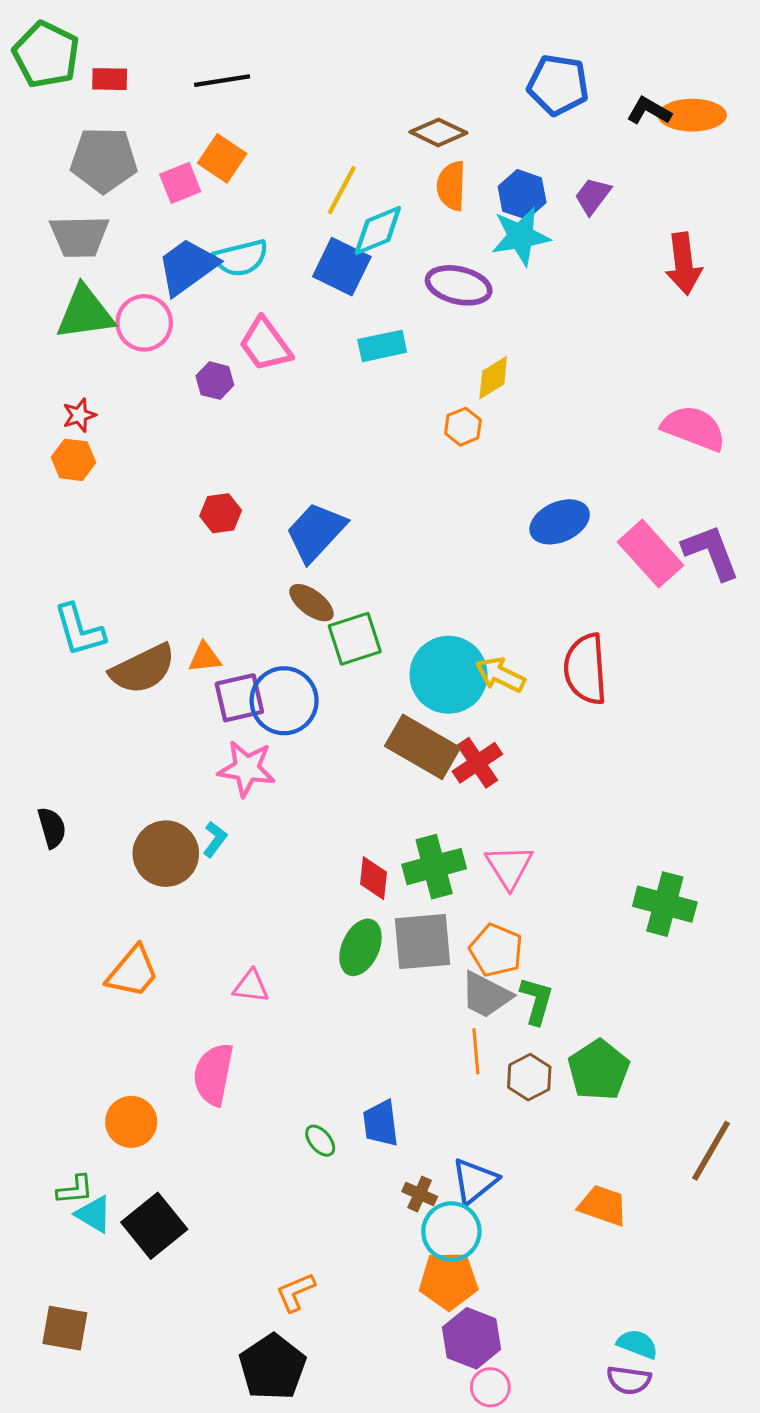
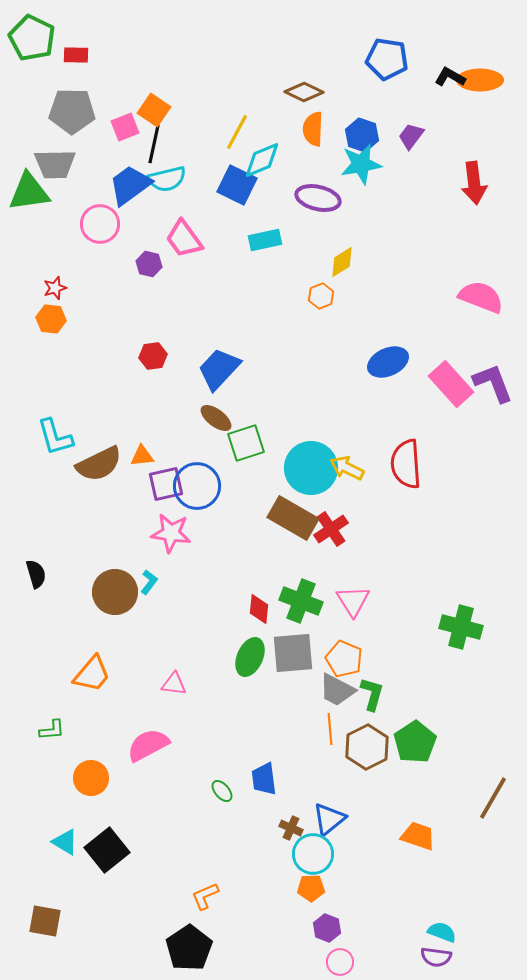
black line: (222, 81) -> (154, 144), moved, turned -69
green triangle: (85, 313) -> (29, 192), moved
green cross: (434, 867) -> (301, 601), turned 36
pink semicircle: (213, 1074) -> (148, 745), turned 51
brown hexagon: (529, 1077) -> (367, 747), size x1.4
green L-shape: (75, 1190) -> (52, 730), moved
orange pentagon: (449, 1281) -> (311, 888), size x0.7
purple hexagon: (472, 1338) -> (327, 928), size x0.7

